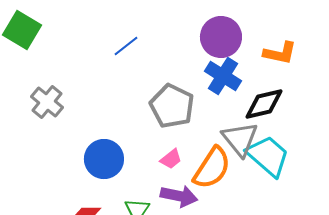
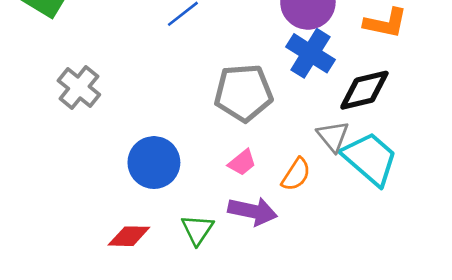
gray pentagon: (172, 106) -> (243, 93), turned -30
gray triangle: (240, 139) -> (333, 136), size x0.7
orange semicircle: (212, 168) -> (296, 174), size x0.6

